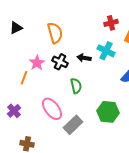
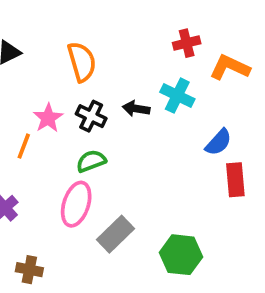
green semicircle: (76, 86) -> (91, 161), moved, turned -98
pink ellipse: (52, 109) -> (76, 204), turned 55
green hexagon: (108, 112) -> (181, 255), moved

